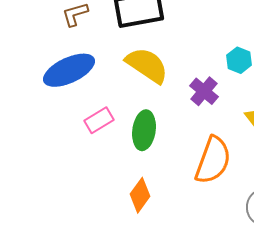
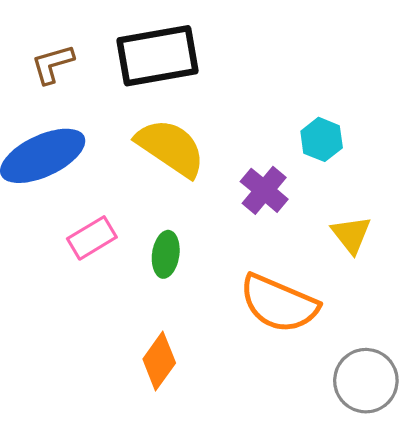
green ellipse: (144, 130) -> (166, 254), size x0.7
orange semicircle: (213, 160) -> (279, 304), turned 93

